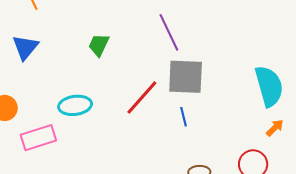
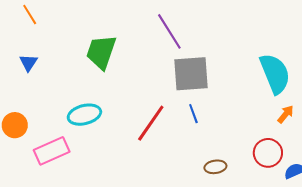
green trapezoid: (99, 45) -> (101, 52), size x1.5
blue triangle: (25, 47) -> (28, 63), size x0.7
red line: (142, 97) -> (151, 123), moved

